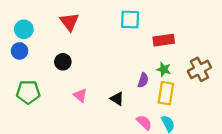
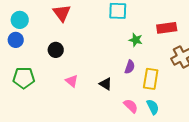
red rectangle: (164, 40) -> (167, 28), moved
green star: (164, 69) -> (136, 40), moved

